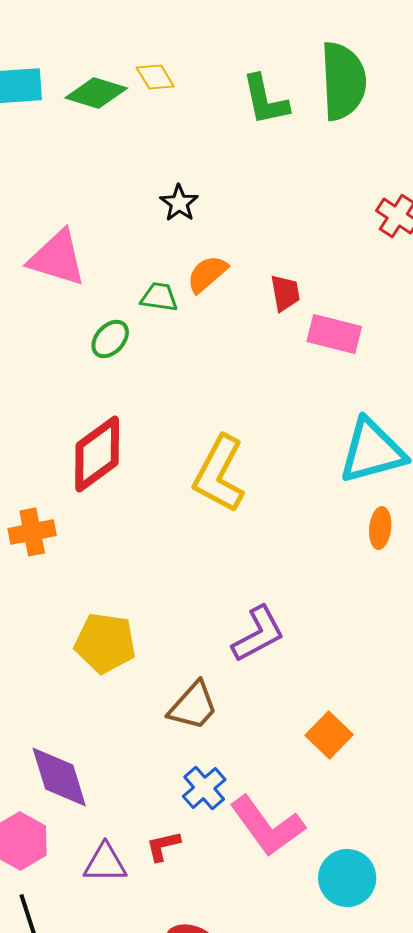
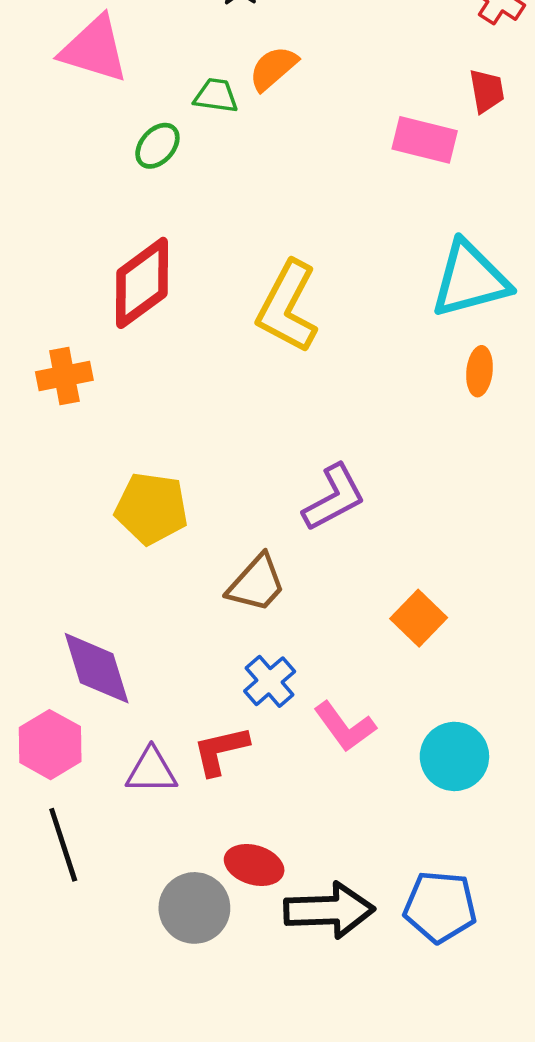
red trapezoid: (285, 293) -> (487, 91), moved
pink L-shape: (267, 826) -> (345, 727), size x0.7
red L-shape: (163, 846) -> (221, 751), size x1.4
cyan circle: (347, 878) -> (454, 756), moved

